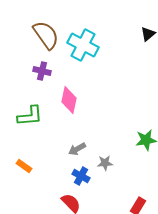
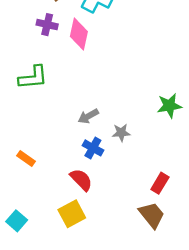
pink diamond: (69, 100) -> (79, 34), moved
orange rectangle: (24, 166) -> (26, 159), moved

